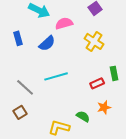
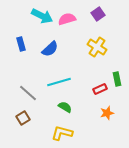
pink semicircle: (64, 23) -> (67, 19), moved
green semicircle: (83, 116) -> (65, 107), moved

